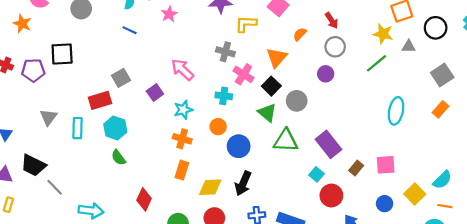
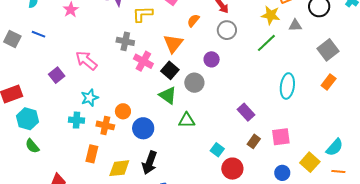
blue line: (130, 30) -> (39, 34), moved
purple circle: (326, 74) -> (212, 59), moved
gray square: (121, 78) -> (12, 39), moved, turned -30
purple square: (155, 93) -> (57, 75), moved
cyan cross: (224, 96) -> (77, 120), moved
orange cross: (182, 139) -> (105, 125), moved
green triangle: (286, 141) -> (187, 120), size x0.7
purple rectangle: (328, 144) -> (246, 112), moved, size x0.7

